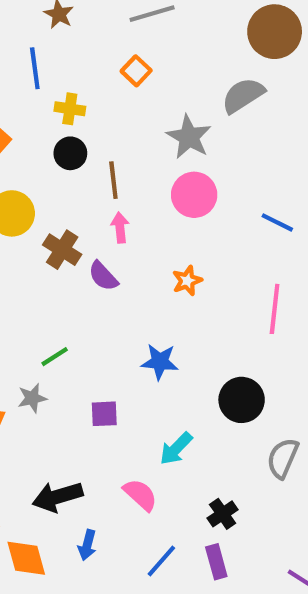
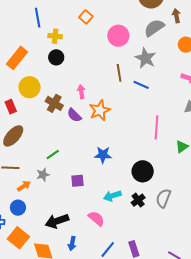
gray semicircle: (243, 95) -> (154, 28), moved
gray star: (189, 137) -> (145, 58), moved
brown line: (113, 180) -> (119, 73), moved
pink circle: (194, 195) -> (118, 36), moved
blue line: (277, 223) -> (141, 85), moved
orange star: (187, 281) -> (100, 110), moved, size x1.5
cyan arrow: (176, 449) -> (112, 196), turned 30
black cross: (223, 514) -> (138, 200), moved

